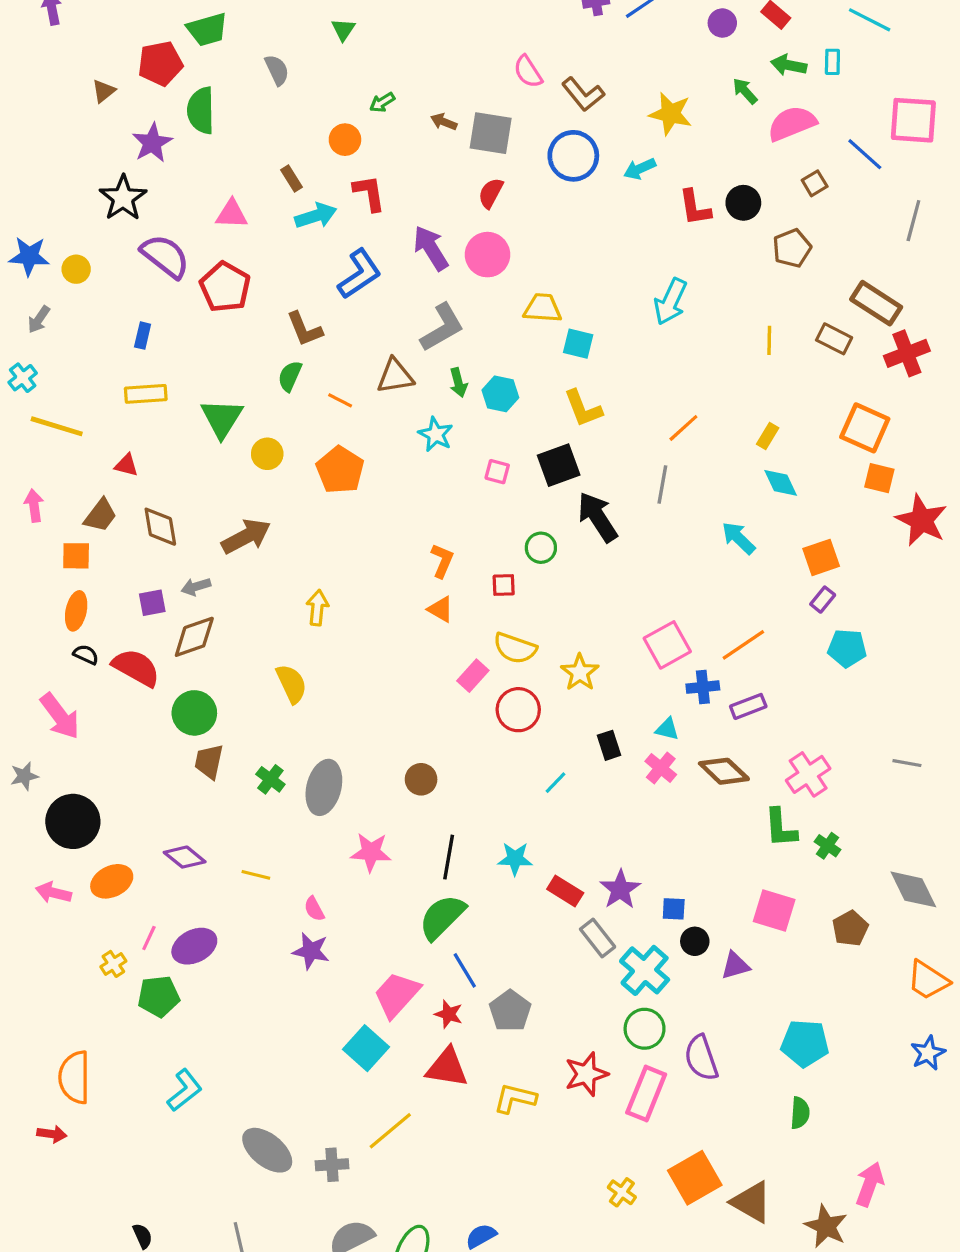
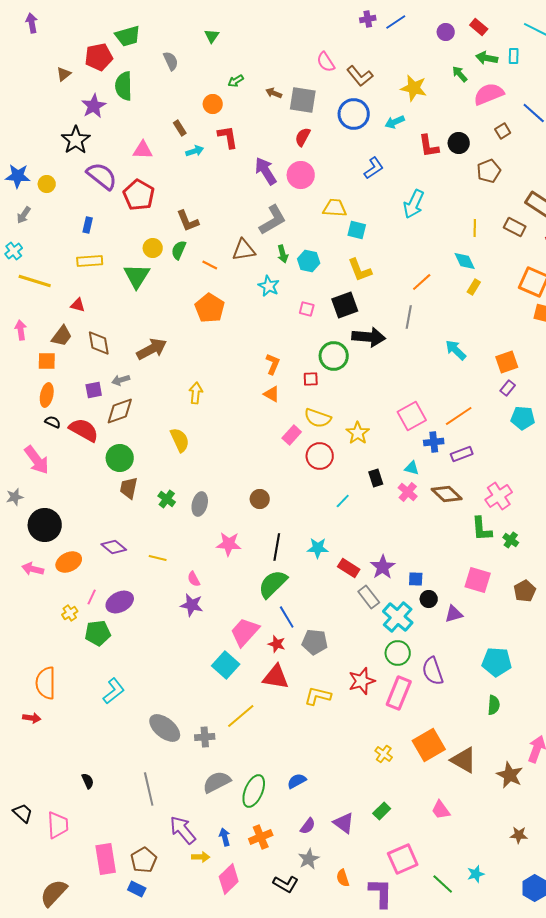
cyan arrow: (316, 216) -> (195, 151), size x0.7
blue L-shape: (360, 274) -> (374, 168), moved, size x0.7
yellow circle: (267, 454) -> (153, 248), moved
cyan diamond: (781, 483) -> (465, 261), moved
black arrow: (598, 517) -> (369, 337), turned 128
green circle: (541, 548) -> (334, 356), size x1.5
gray ellipse: (324, 787) -> (200, 504), size x0.7
gray pentagon: (510, 1011) -> (315, 642), turned -30

